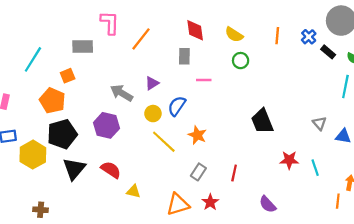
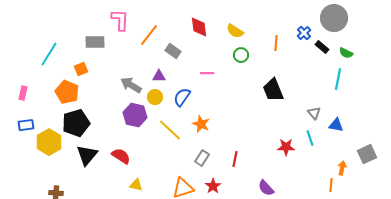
orange line: (277, 36) -> (276, 43), moved
gray rectangle: (184, 56) -> (173, 51), moved, turned -56
purple triangle: (152, 83) -> (159, 76), turned 32
yellow circle: (153, 114) -> (155, 97), moved
black trapezoid: (262, 121) -> (273, 90), moved
purple hexagon: (106, 125) -> (135, 115), moved
cyan line: (315, 168) -> (310, 138), moved
yellow triangle: (134, 191) -> (136, 185), moved

